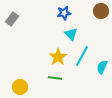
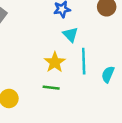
cyan line: (82, 56) -> (84, 61), turned -30

